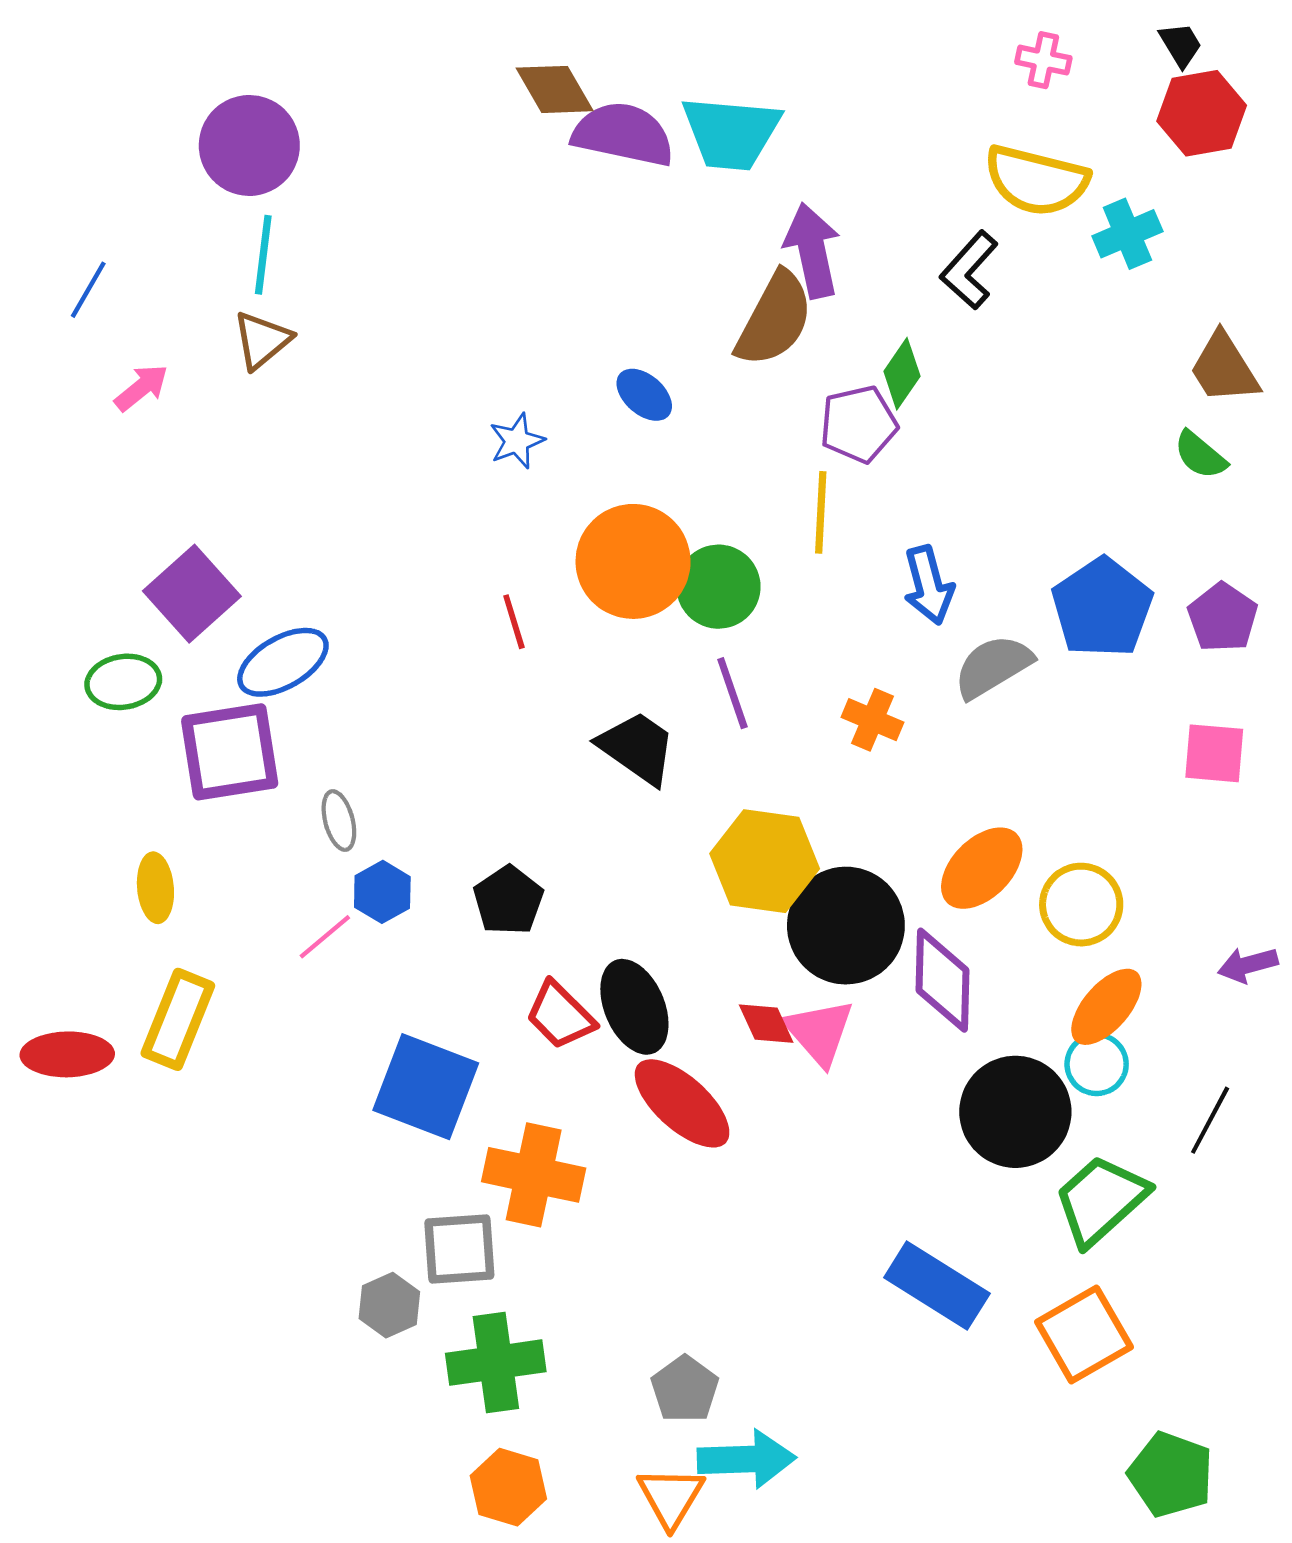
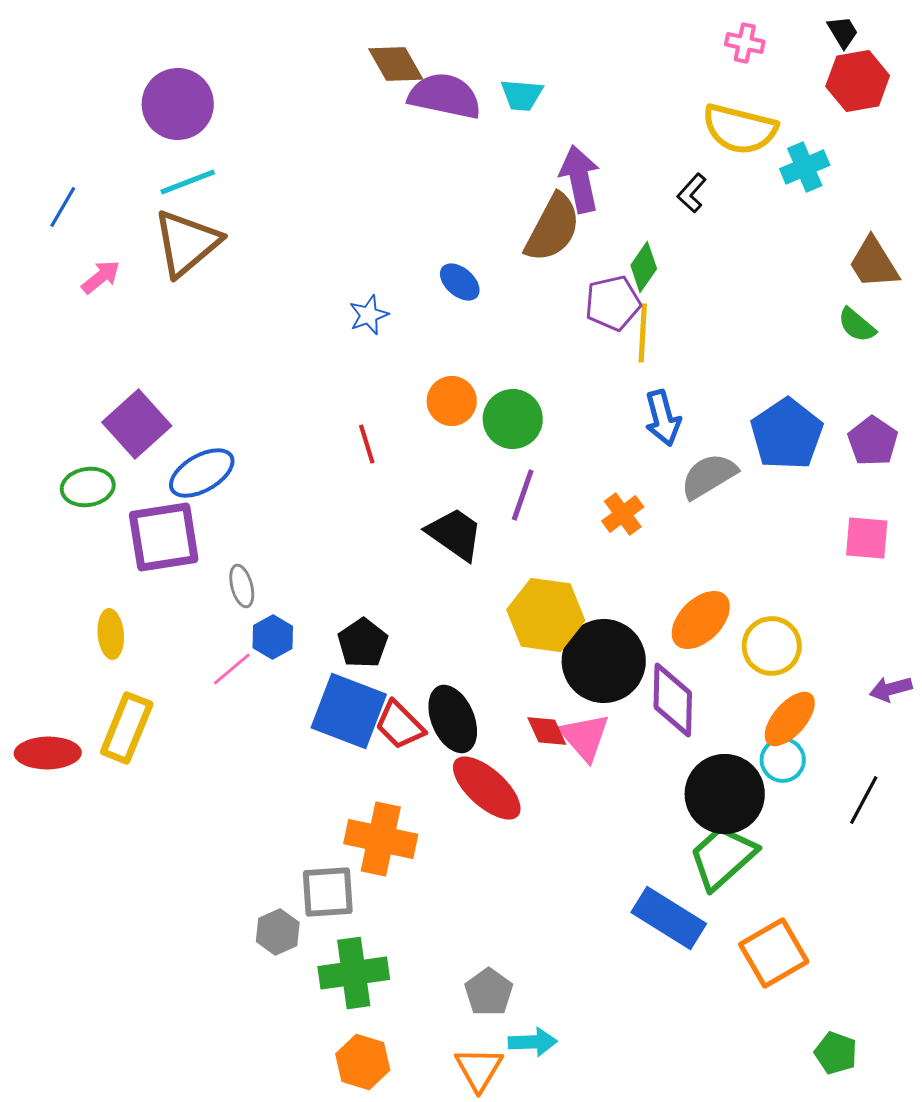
cyan trapezoid: (731, 133) -> (522, 95), size x0.6
cyan line: (263, 255) -> (188, 182), turned 62
black L-shape: (969, 270) -> (692, 193), size x0.7
brown triangle: (262, 340) -> (187, 243), size x1.6
yellow line: (821, 512) -> (643, 333), moved
orange circle: (633, 561) -> (452, 401), size x0.6
purple line: (732, 693) -> (523, 495), turned 38
orange cross: (873, 720) -> (623, 514), turned 30
blue square: (426, 1087) -> (349, 711), moved
green trapezoid: (1101, 1200) -> (723, 857), moved
cyan arrow: (746, 1459) -> (533, 1042), size x0.7
green pentagon: (1171, 1475) -> (836, 1053), size x0.7

